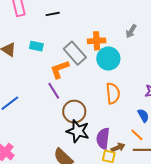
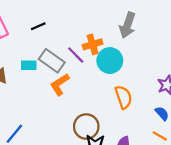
gray arrow: (131, 31) -> (127, 25), size x1.6
gray rectangle: (75, 53) -> (52, 61), moved
purple line: (54, 91) -> (76, 55), moved

